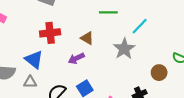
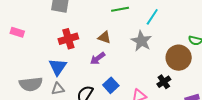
blue triangle: (34, 60) -> (58, 67), turned 36
brown circle: (159, 73) -> (179, 58), size x1.6

